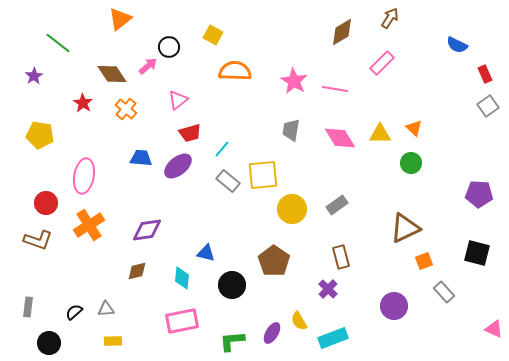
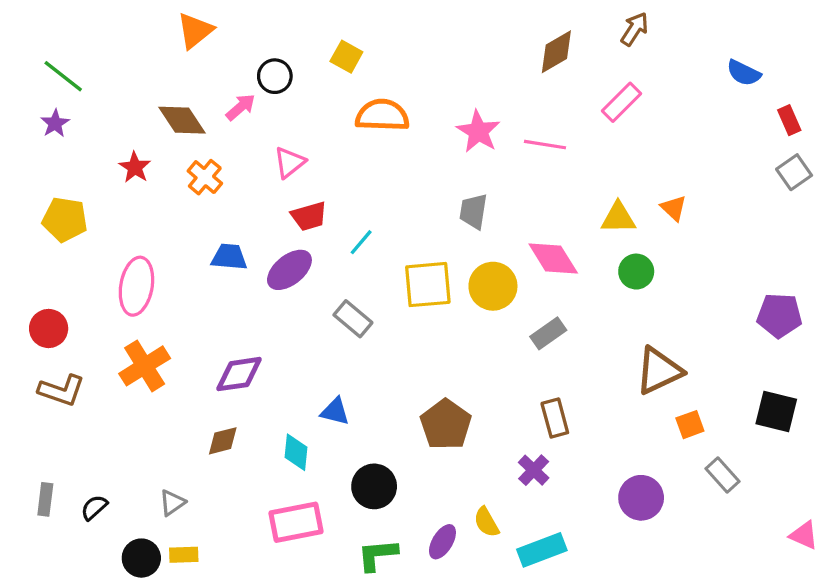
green line: (58, 43) -> (63, 76), moved
pink diamond: (340, 138) -> (553, 259), moved
green circle: (411, 163) -> (636, 272), moved
gray rectangle: (228, 181) -> (353, 319), moved
red circle: (46, 203) -> (49, 328), moved
yellow circle: (292, 209) -> (493, 286), moved
black circle: (232, 285) -> (374, 486), moved
gray triangle: (106, 309) -> (172, 503), turned -30
black semicircle: (74, 312) -> (94, 508), moved
black circle: (49, 343) -> (141, 558), moved

